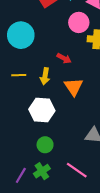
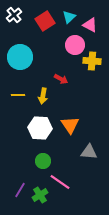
orange triangle: (74, 87) -> (70, 125), moved
pink line: (77, 170) -> (60, 182), moved
green cross: (42, 171) -> (40, 195), moved

